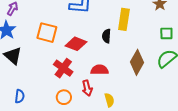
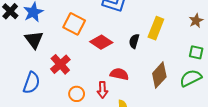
red cross: (63, 68) -> (60, 64), moved
blue semicircle: (20, 96) -> (32, 83), size x1.5

